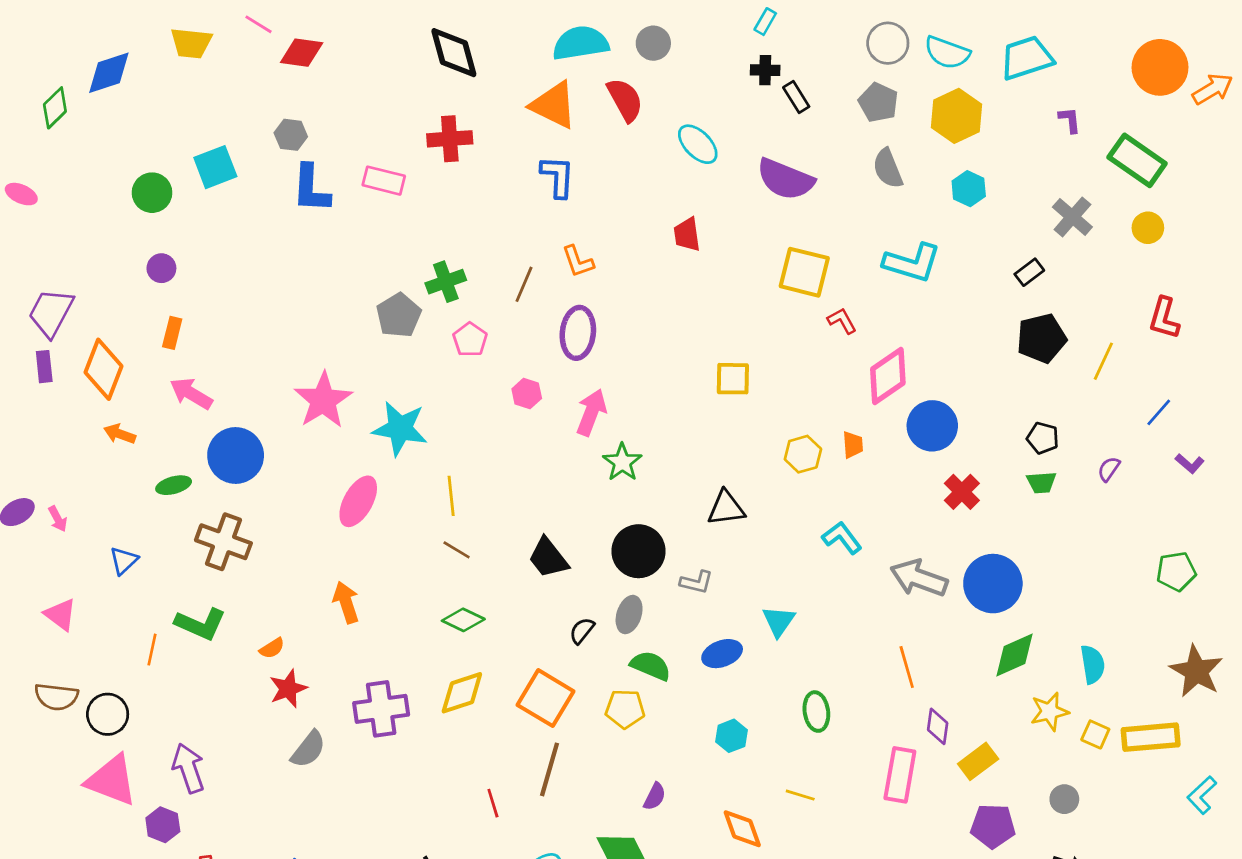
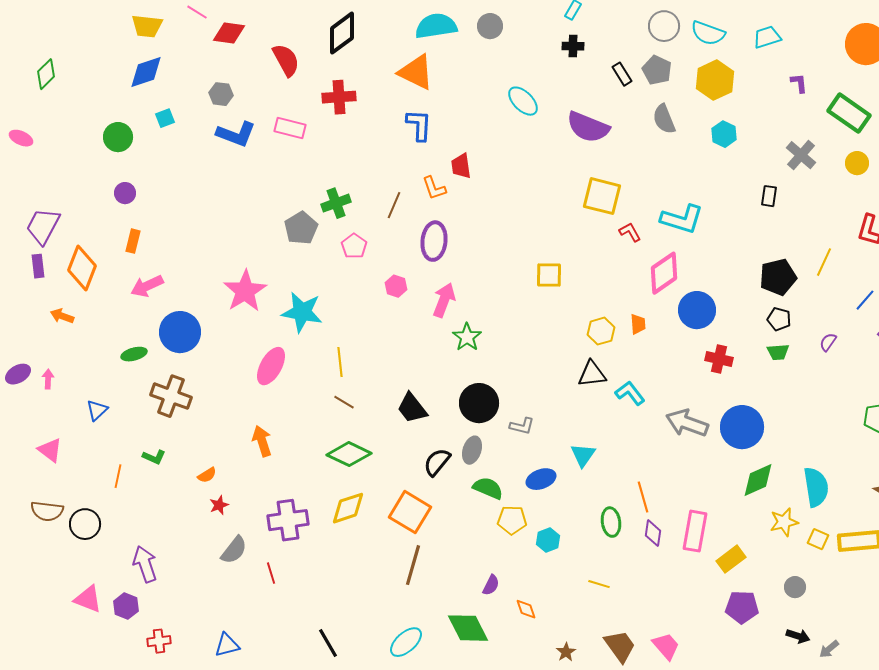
black diamond: (454, 53) -> (342, 33), turned 69
cyan trapezoid: (1027, 58) -> (767, 37), size x0.7
blue diamond: (109, 73) -> (146, 72), moved
black rectangle: (796, 97) -> (622, 74), moved
red semicircle: (625, 100) -> (286, 60), moved
cyan square: (215, 167) -> (165, 118), size x0.6
blue L-shape: (311, 189) -> (236, 134), turned -72
red trapezoid: (687, 234) -> (461, 166), moved
cyan L-shape: (912, 263) -> (682, 219), moved
black rectangle: (1029, 272) -> (769, 196), turned -45
black pentagon: (1041, 338) -> (778, 277), moved
pink arrow: (191, 394) -> (147, 286), turned -56
orange arrow: (120, 434) -> (62, 316), moved
red cross: (962, 492) -> (719, 359), turned -32
black triangle: (726, 508) -> (592, 374), moved
pink arrow: (58, 519) -> (48, 379), turned -150
green diamond: (463, 620) -> (349, 454), size x1.4
green L-shape: (201, 624) -> (154, 457), size x0.6
black semicircle: (582, 631) -> (437, 462), size x1.4
cyan semicircle: (1093, 664) -> (816, 487), size x1.4
orange line: (907, 667) -> (643, 497), moved
red star: (288, 689) -> (219, 505), size x0.7
yellow pentagon: (625, 709) -> (512, 520), moved
purple diamond: (938, 726) -> (653, 533), moved
pink rectangle: (900, 775) -> (695, 531), moved
pink triangle: (112, 780) -> (88, 599), moved, size x0.7
red line: (493, 803) -> (271, 573), moved
orange diamond: (742, 829) -> (526, 609), moved, size x0.7

